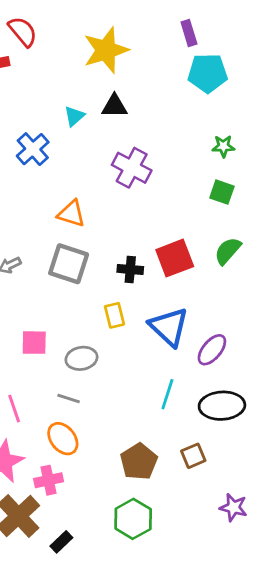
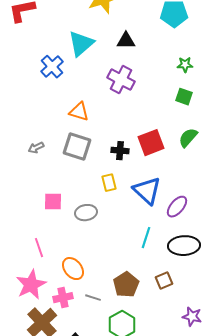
black triangle: (114, 106) -> (126, 41), moved
cyan triangle: (74, 116) -> (81, 44), size x1.8
gray line: (69, 398) -> (93, 298), moved

